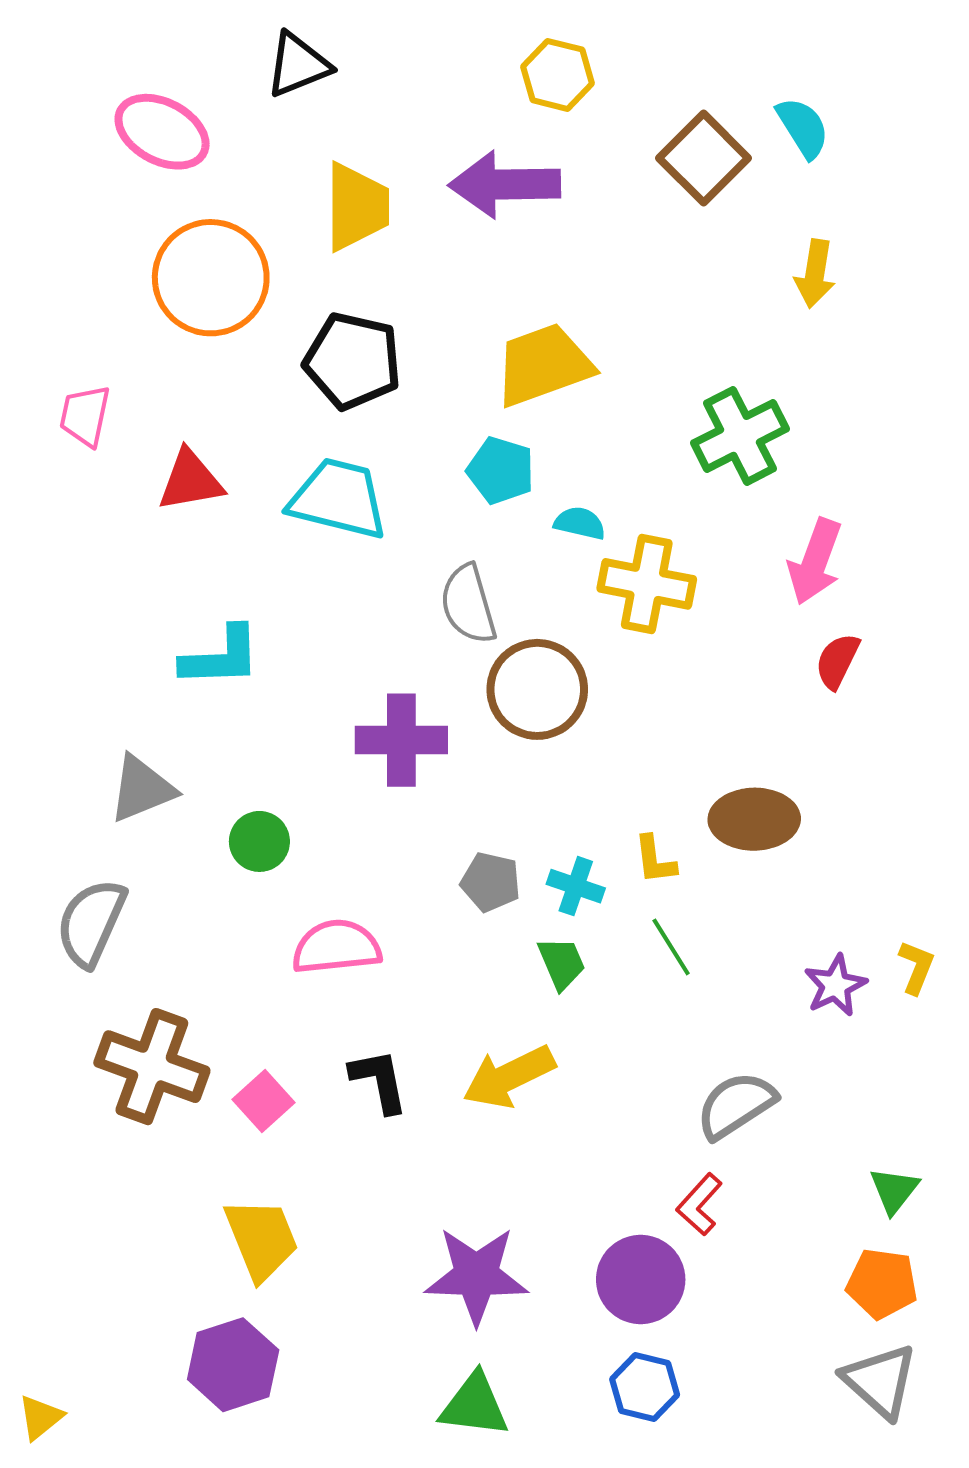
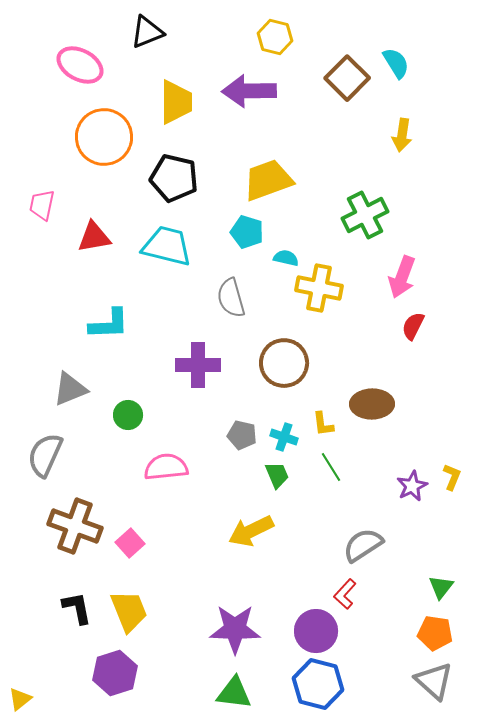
brown circle: (537, 689) -> (284, 363), moved
black L-shape: (379, 1081) -> (77, 608), moved
blue hexagon: (645, 1387) -> (318, 684), size x1.5

